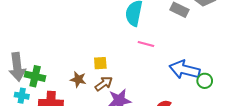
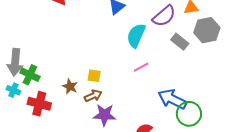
pink line: (146, 44) -> (141, 67), turned -56
green circle: (205, 81) -> (189, 114), size x1.6

